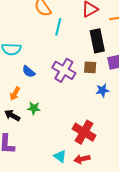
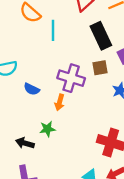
orange arrow: (15, 94) -> (60, 102), moved

